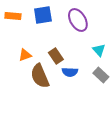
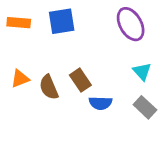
purple ellipse: (78, 20) -> (131, 24), moved
orange triangle: (25, 55) -> (20, 79), moved
brown semicircle: (40, 76) -> (49, 87), moved, size x0.7

